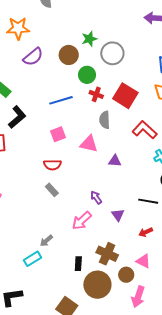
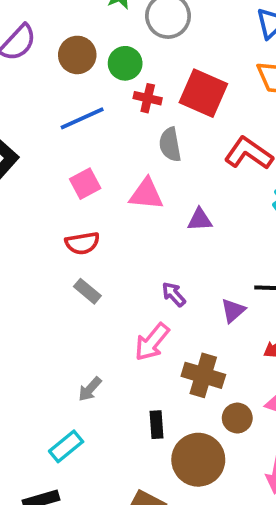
brown circle: (69, 55) -> (77, 55), moved
purple triangle: (118, 215) -> (233, 310), moved, turned 32
brown cross: (107, 254) -> (203, 375), moved
cyan rectangle: (33, 259) -> (66, 446), moved
brown circle: (126, 275) -> (237, 418), moved

